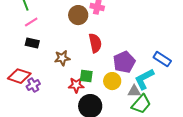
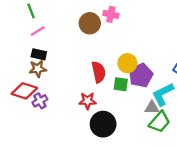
red semicircle: (95, 43) -> (99, 72), moved
brown star: (62, 58) -> (38, 69), moved
green square: (86, 76) -> (121, 84), moved
yellow circle: (112, 81) -> (127, 63), moved

